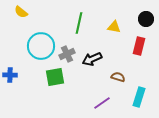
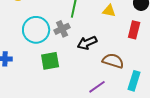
gray cross: (67, 54) -> (62, 29), moved
brown semicircle: (118, 77) -> (113, 61), size x1.5

